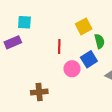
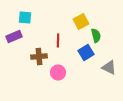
pink circle: (72, 69) -> (58, 72), moved
brown cross: (39, 92) -> (39, 56), moved

